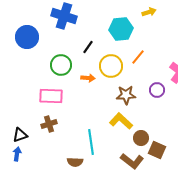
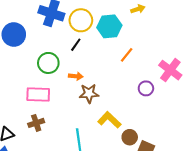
yellow circle: (111, 66) -> (81, 20), moved
brown star: (126, 95) -> (89, 93), moved

